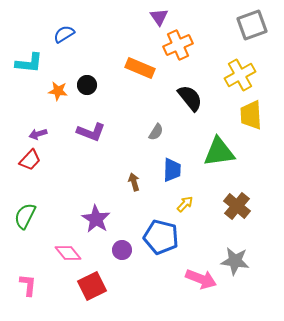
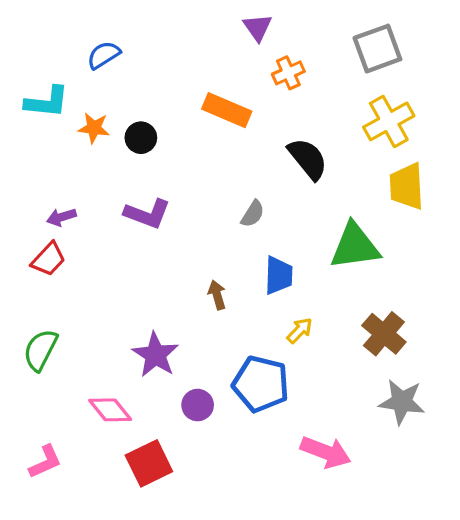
gray square: (252, 25) -> (377, 49), moved
orange cross: (178, 45) -> (288, 73), size x0.7
orange star: (58, 91) -> (94, 128), moved
gray star: (235, 261) -> (402, 402), moved
pink L-shape: (28, 285) -> (45, 462), turned 60

